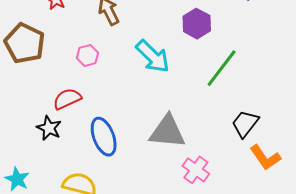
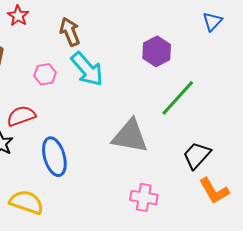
cyan arrow: (153, 56) -> (87, 69), moved
gray triangle: (167, 132) -> (130, 136), moved
pink cross: (196, 170) -> (144, 197), turned -32

